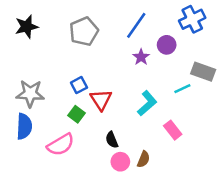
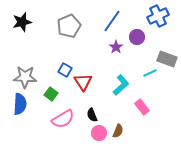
blue square: (79, 85) -> (65, 70), turned -32
green square: (77, 114) -> (51, 94), moved
pink semicircle: (61, 145) -> (63, 119), moved

